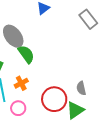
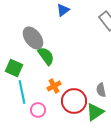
orange cross: (21, 83) -> (54, 86), moved

